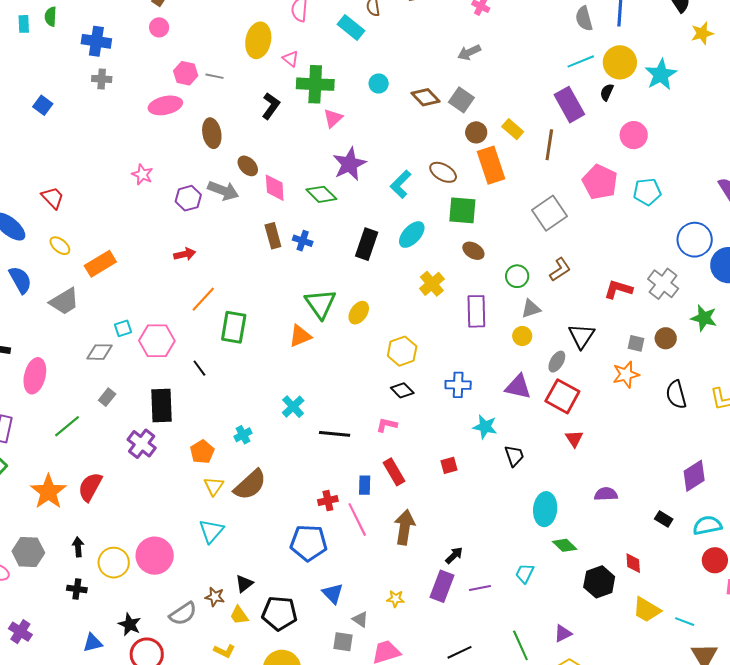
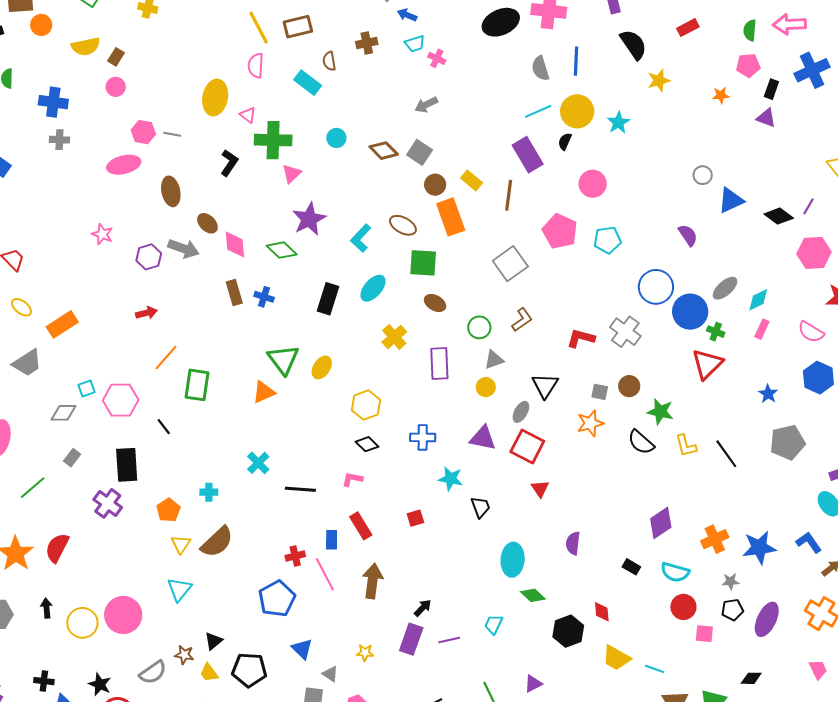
cyan star: (661, 74) -> (618, 123), size x0.7
green star: (704, 318) -> (660, 412), moved
black semicircle: (676, 395) -> (641, 442), turned -32
cyan cross: (243, 435) -> (209, 492), turned 30
purple semicircle: (606, 494) -> (573, 543), turned -80
cyan semicircle: (707, 525) -> (675, 572), turned -152
blue pentagon: (309, 543) -> (277, 599), turned -30
black cross: (77, 589) -> (44, 681), moved

